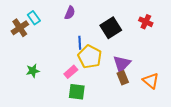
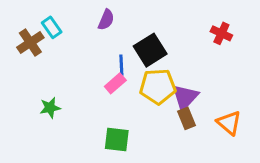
black square: (111, 28) -> (150, 50), moved
yellow pentagon: (90, 57) -> (158, 86), moved, turned -30
pink rectangle: (71, 72) -> (115, 83), moved

